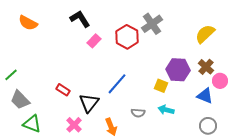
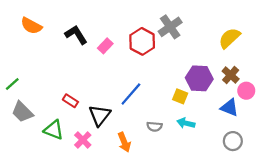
black L-shape: (80, 19) -> (76, 35), moved
green triangle: (32, 124) -> (54, 130), moved

